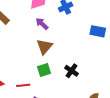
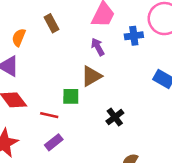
green square: (44, 70) -> (71, 96), moved

